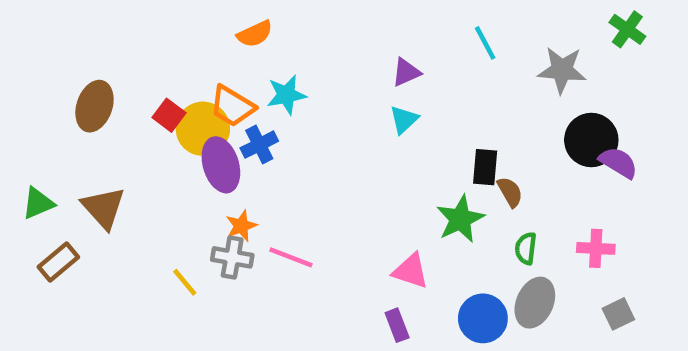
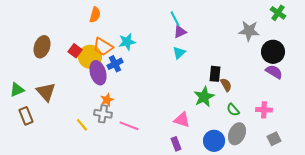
orange semicircle: (255, 34) -> (95, 15), moved, turned -49
cyan line: (485, 43) -> (175, 19), moved
black circle: (591, 140) -> (273, 52), moved
green semicircle: (526, 248) -> (233, 110), turned -48
pink line: (291, 257) -> (129, 126), moved
brown rectangle: (58, 262) -> (26, 116), turned -72

